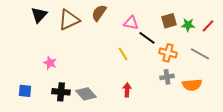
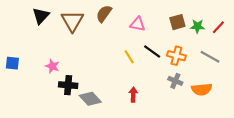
brown triangle: (69, 20) -> (72, 21), turned -35
black line: (147, 38) -> (152, 51), moved
gray cross: (167, 77) -> (175, 81), turned 32
blue square: (25, 91) -> (12, 63), moved
black cross: (61, 92) -> (68, 85), moved

